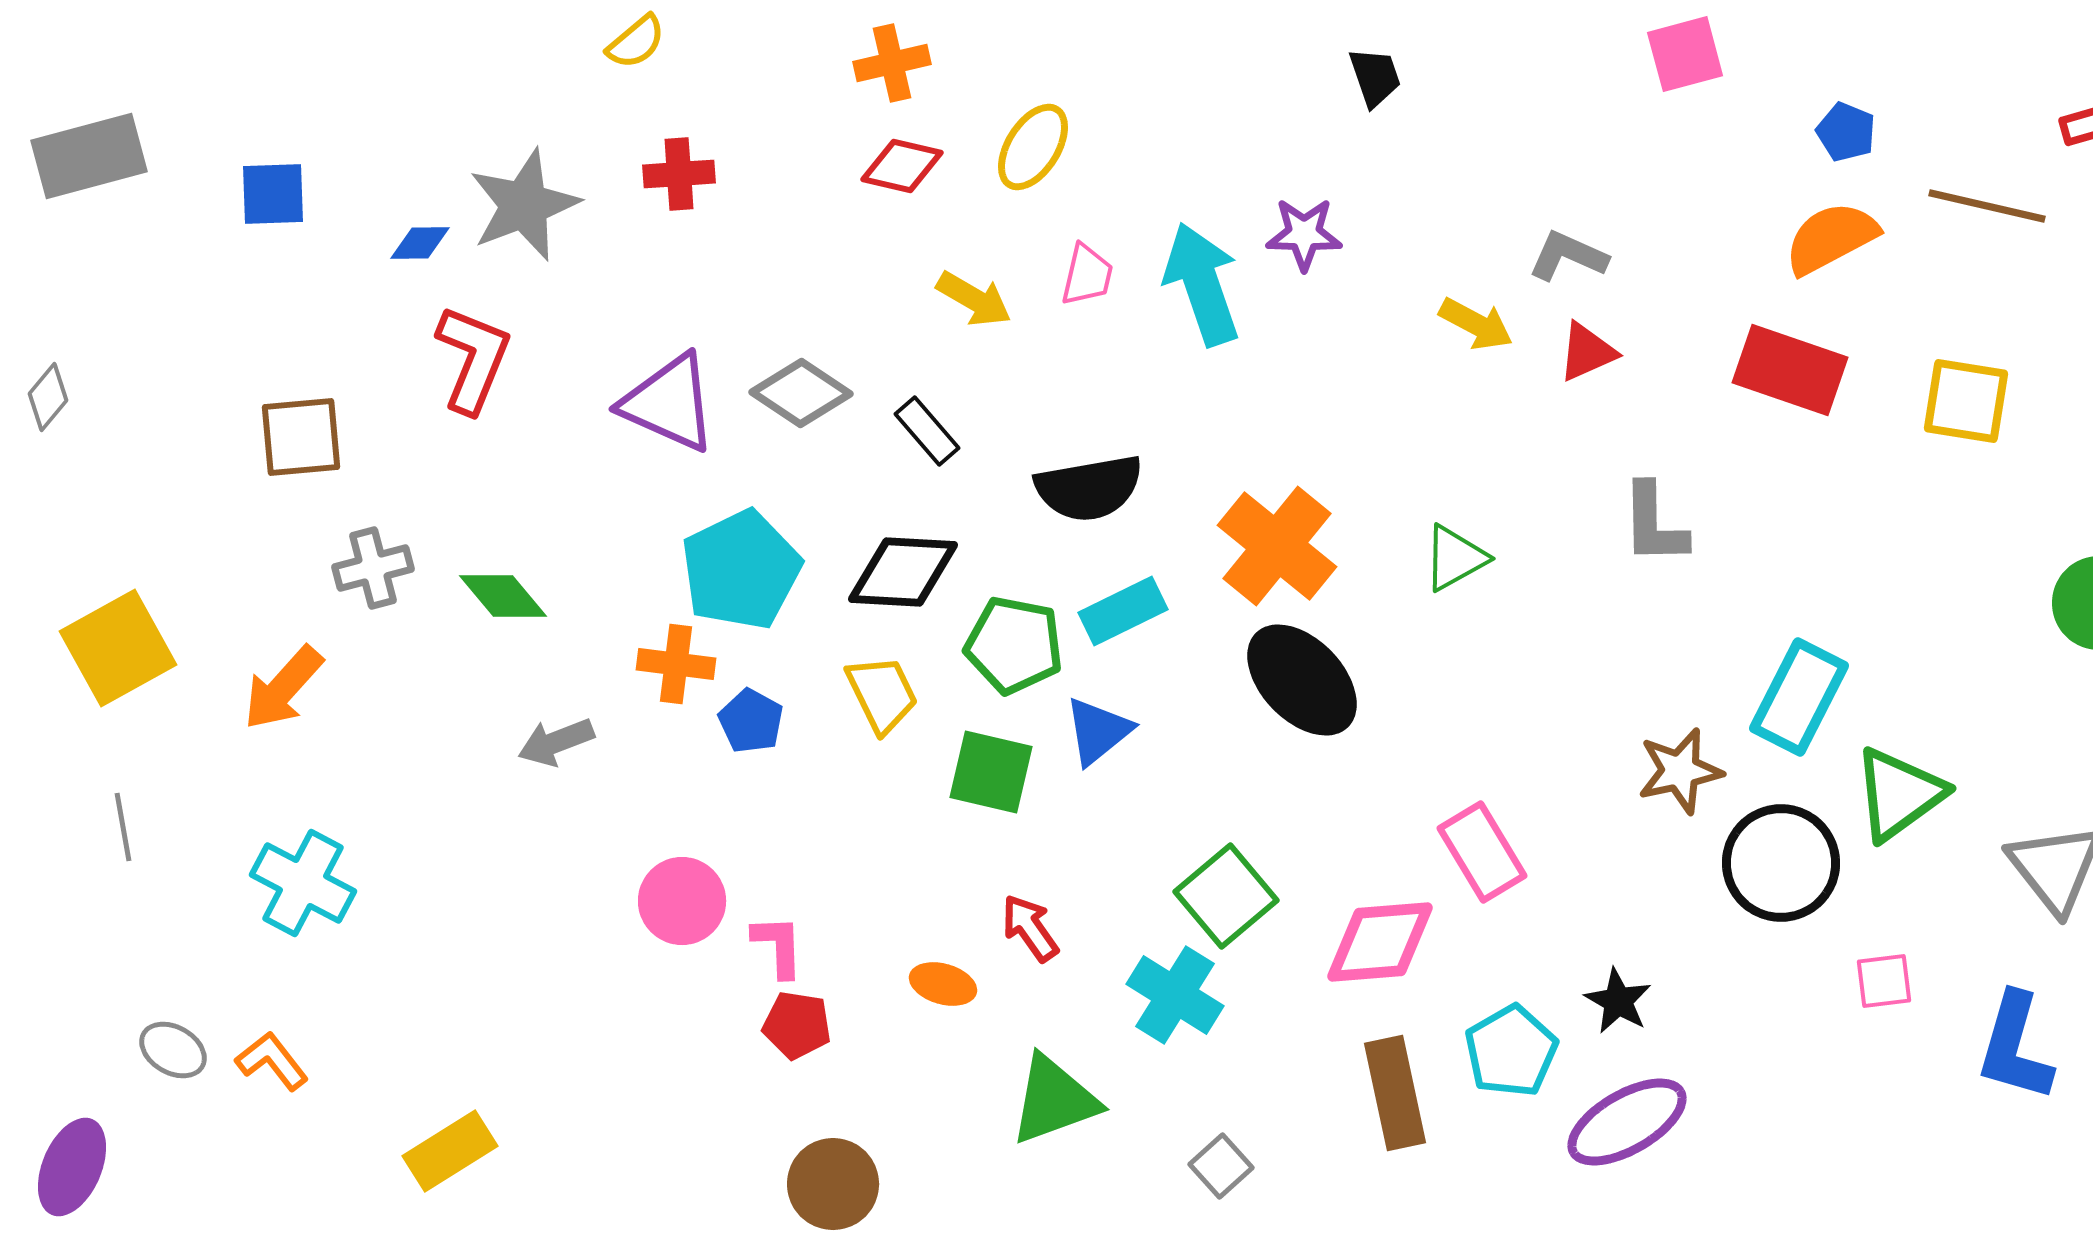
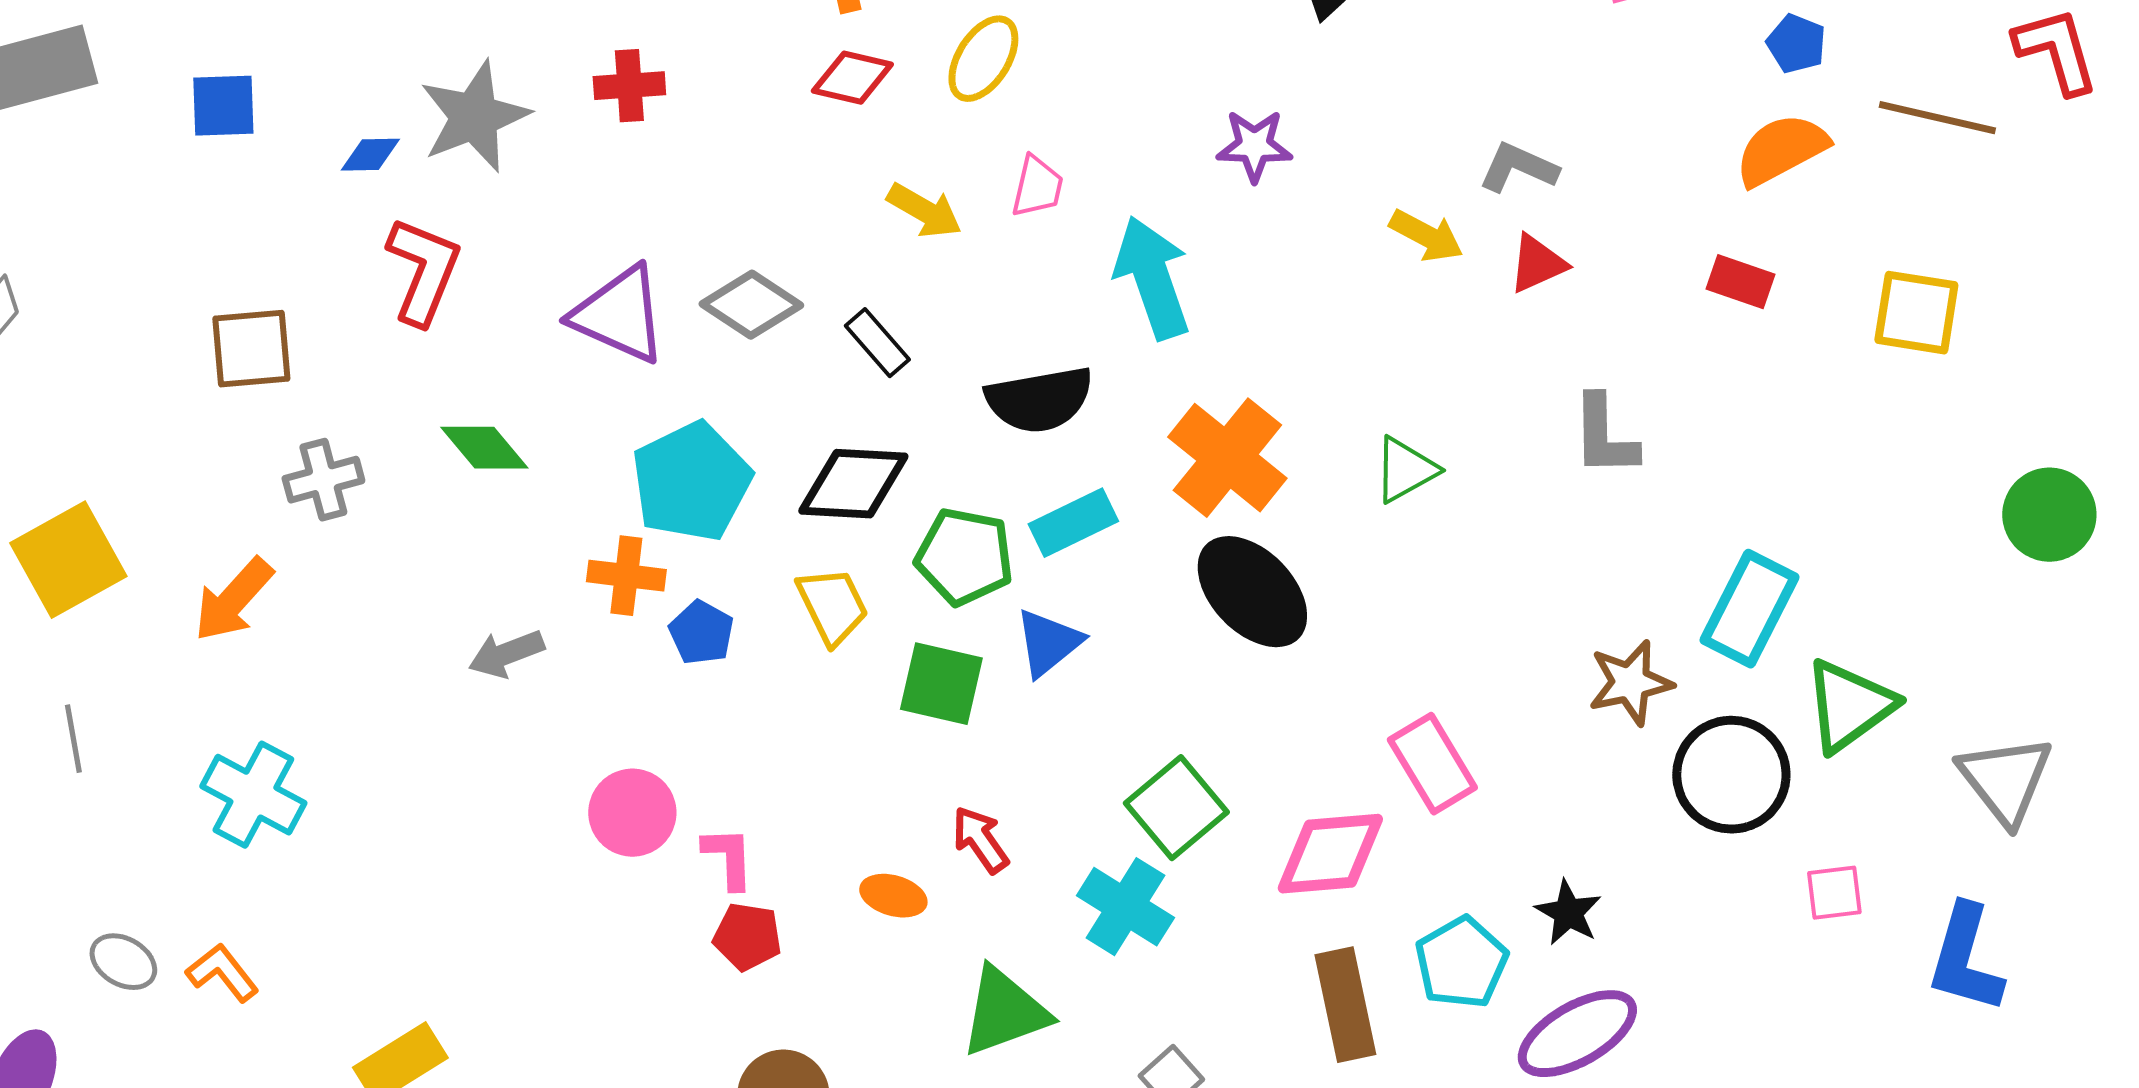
cyan arrow: (1202, 284) -> (1152, 278), moved
red rectangle: (1790, 370) -> (1740, 282), size x0.6
green diamond: (503, 596) -> (484, 448), moved

